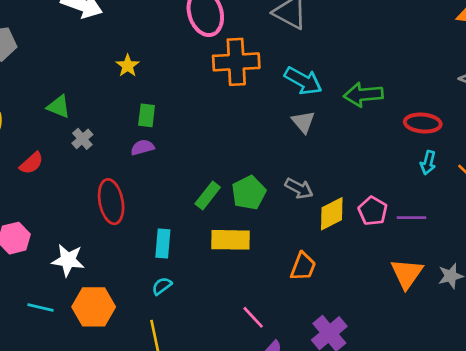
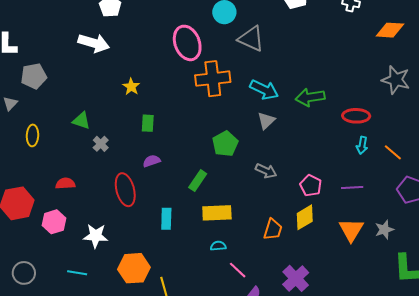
gray triangle: (303, 122) -> (266, 121), turned 30
purple semicircle: (142, 147) -> (152, 161), moved
red semicircle: (31, 163) -> (65, 183), moved, turned -138
green pentagon: (249, 193) -> (225, 144), moved
pink pentagon: (373, 211) -> (311, 186), moved
yellow diamond: (332, 214) -> (305, 217), moved
cyan semicircle: (162, 286) -> (218, 246), moved, turned 35
orange hexagon: (94, 307) -> (134, 268), moved

